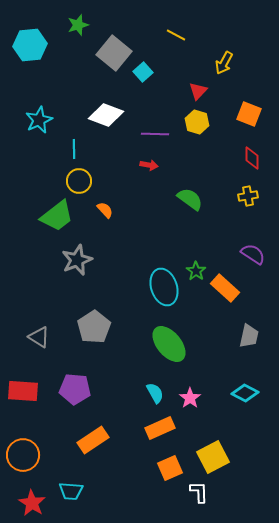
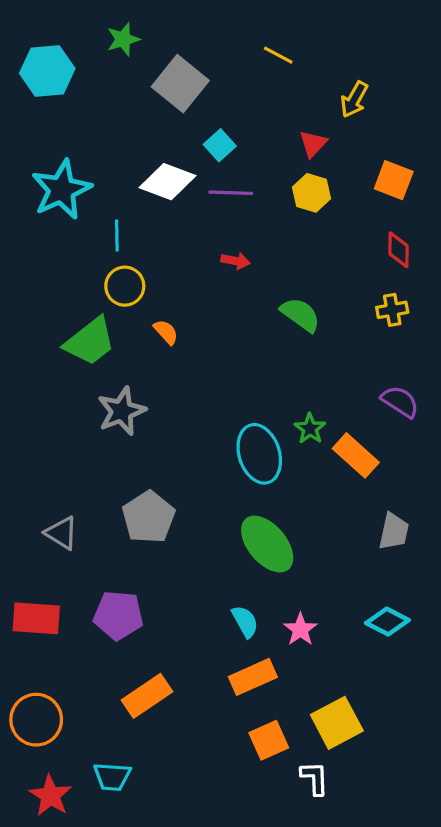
cyan square: (143, 72) -> (220, 145), moved
cyan star: (39, 120) -> (61, 190), size x1.4
purple line: (155, 134) -> (231, 193), moved

